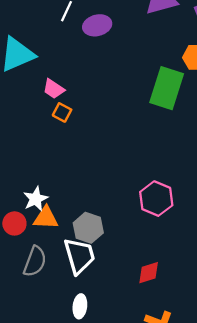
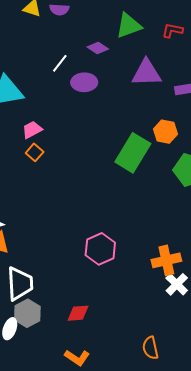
pink trapezoid: (54, 89) -> (32, 130), turned 105
gray hexagon: (88, 228) -> (27, 313), moved

